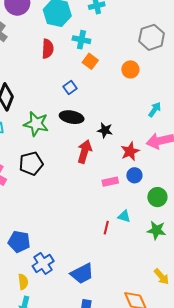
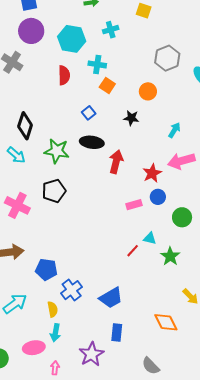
black star: (105, 130) -> (131, 118), moved
red arrow: (85, 151) -> (116, 162), moved
red line: (106, 228) -> (133, 251), turned 32
green star: (156, 230) -> (170, 256), moved, turned 30

